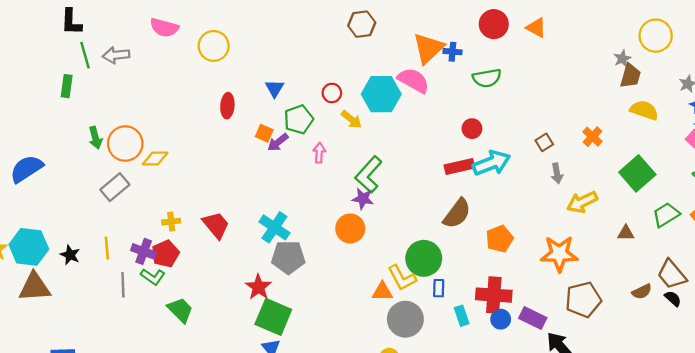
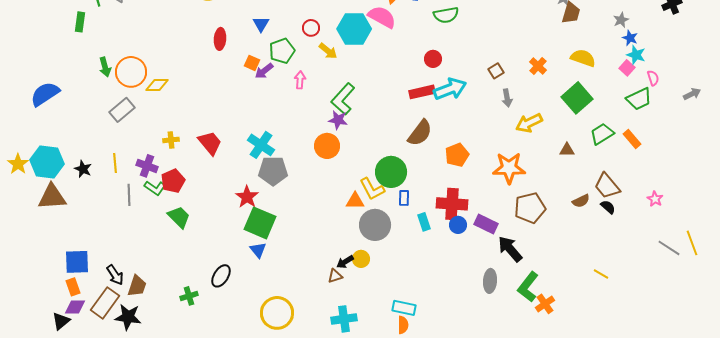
yellow semicircle: (644, 110) -> (583, 58), moved
red pentagon: (165, 254) -> (173, 181), moved

